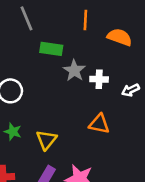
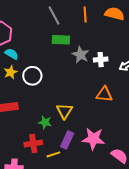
gray line: (26, 18) -> (54, 15), moved
orange semicircle: (120, 37) -> (114, 14), moved
green star: (13, 132) -> (45, 122), moved

